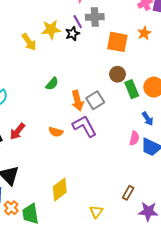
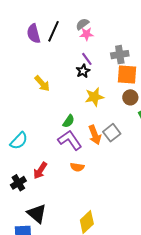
gray cross: (95, 17) -> (120, 55), moved
yellow star: (51, 29) -> (94, 97), moved
brown circle: (117, 74) -> (130, 97), moved
purple L-shape: (84, 126) -> (70, 140), moved

